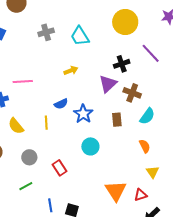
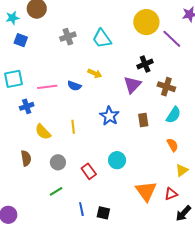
purple line: (151, 53) -> (172, 39), moved
yellow arrow: (71, 71) -> (95, 73), turned 48
brown cross: (132, 93) -> (166, 87), moved
blue semicircle: (61, 104) -> (74, 86), moved, turned 48
cyan circle: (90, 146) -> (117, 160), moved
yellow triangle: (153, 172) -> (182, 170), turned 32

